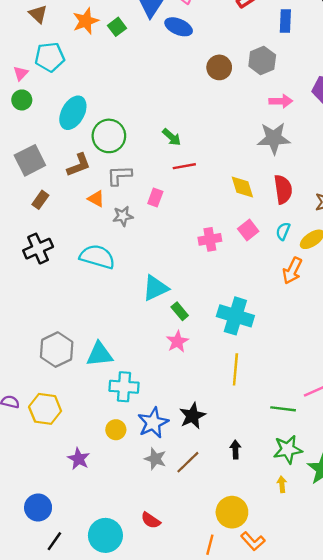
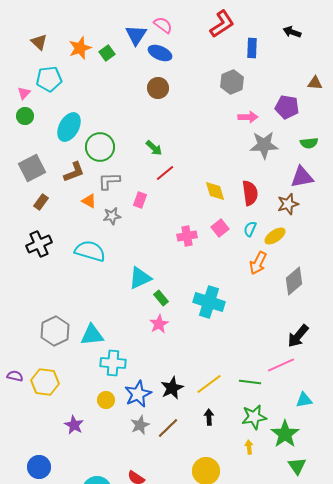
brown circle: (219, 67) -> (158, 88), moved
gray star: (274, 138) -> (264, 145), moved
red line: (184, 166) -> (165, 173), turned -30
yellow line: (235, 369) -> (209, 384), moved, turned 48
gray star: (155, 459) -> (140, 425), turned 30

